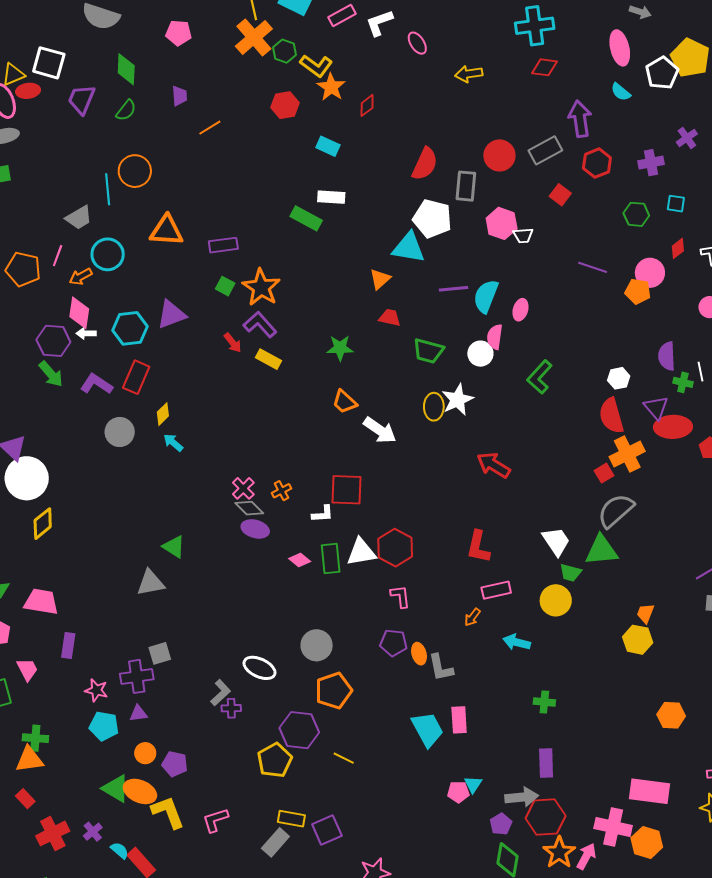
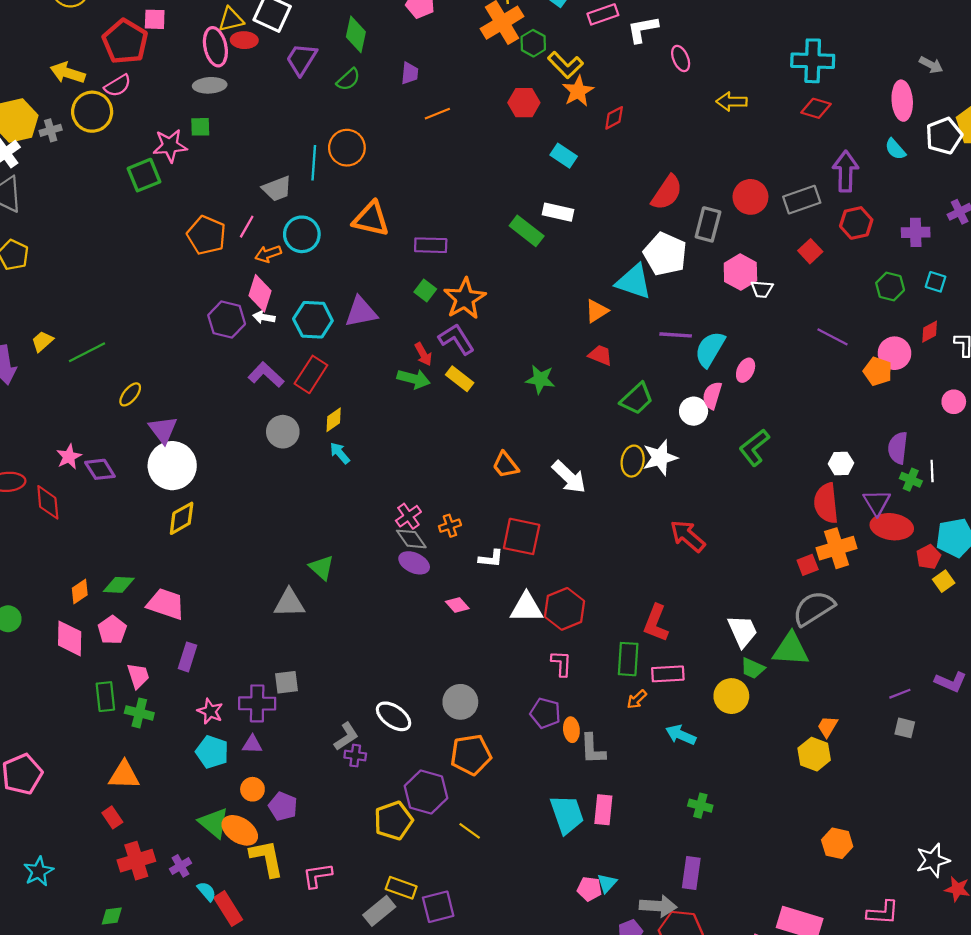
green trapezoid: (428, 351) -> (637, 399), turned -68
green arrow: (51, 374) -> (414, 379), moved, turned -44
orange trapezoid: (344, 402) -> (505, 465), moved
green rectangle: (331, 559) -> (628, 659), moved
green cross: (35, 738) -> (139, 713), moved

